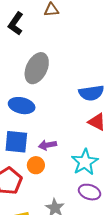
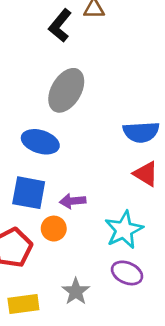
black L-shape: (16, 24) -> (60, 25), moved

